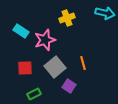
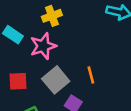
yellow cross: (67, 18) -> (52, 16), moved

